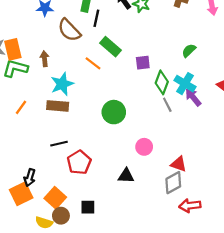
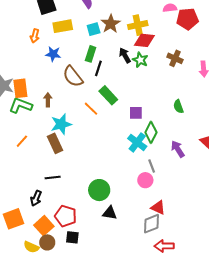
green semicircle: (189, 51) -> (178, 107), turned -72
cyan cross: (185, 84) -> (137, 142), moved
gray line: (167, 105) -> (152, 166), moved
brown rectangle: (58, 106) -> (55, 143), turned 54
green circle: (114, 112) -> (99, 190), moved
pink circle: (144, 147) -> (145, 180), moved
red pentagon: (79, 162) -> (66, 216), moved, turned -30
black arrow: (30, 178) -> (36, 198), moved

